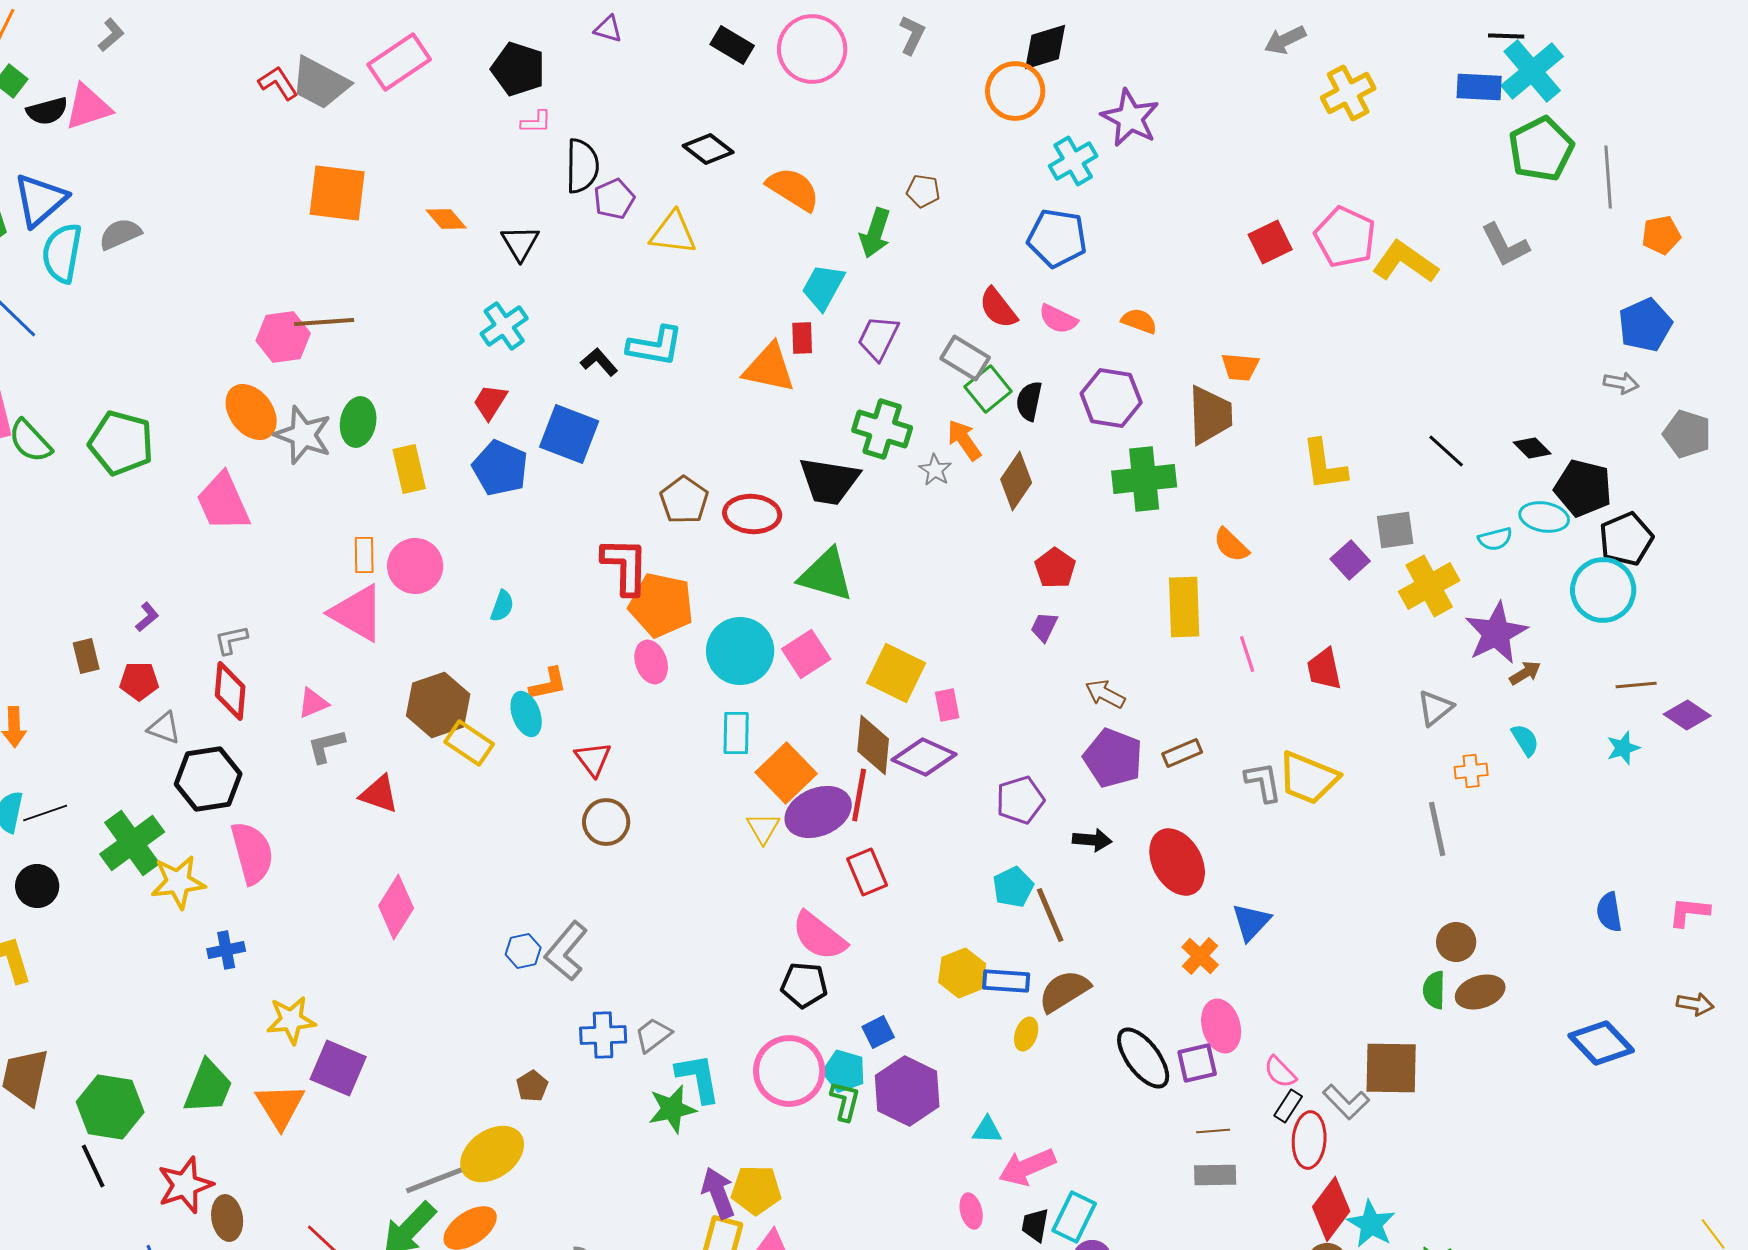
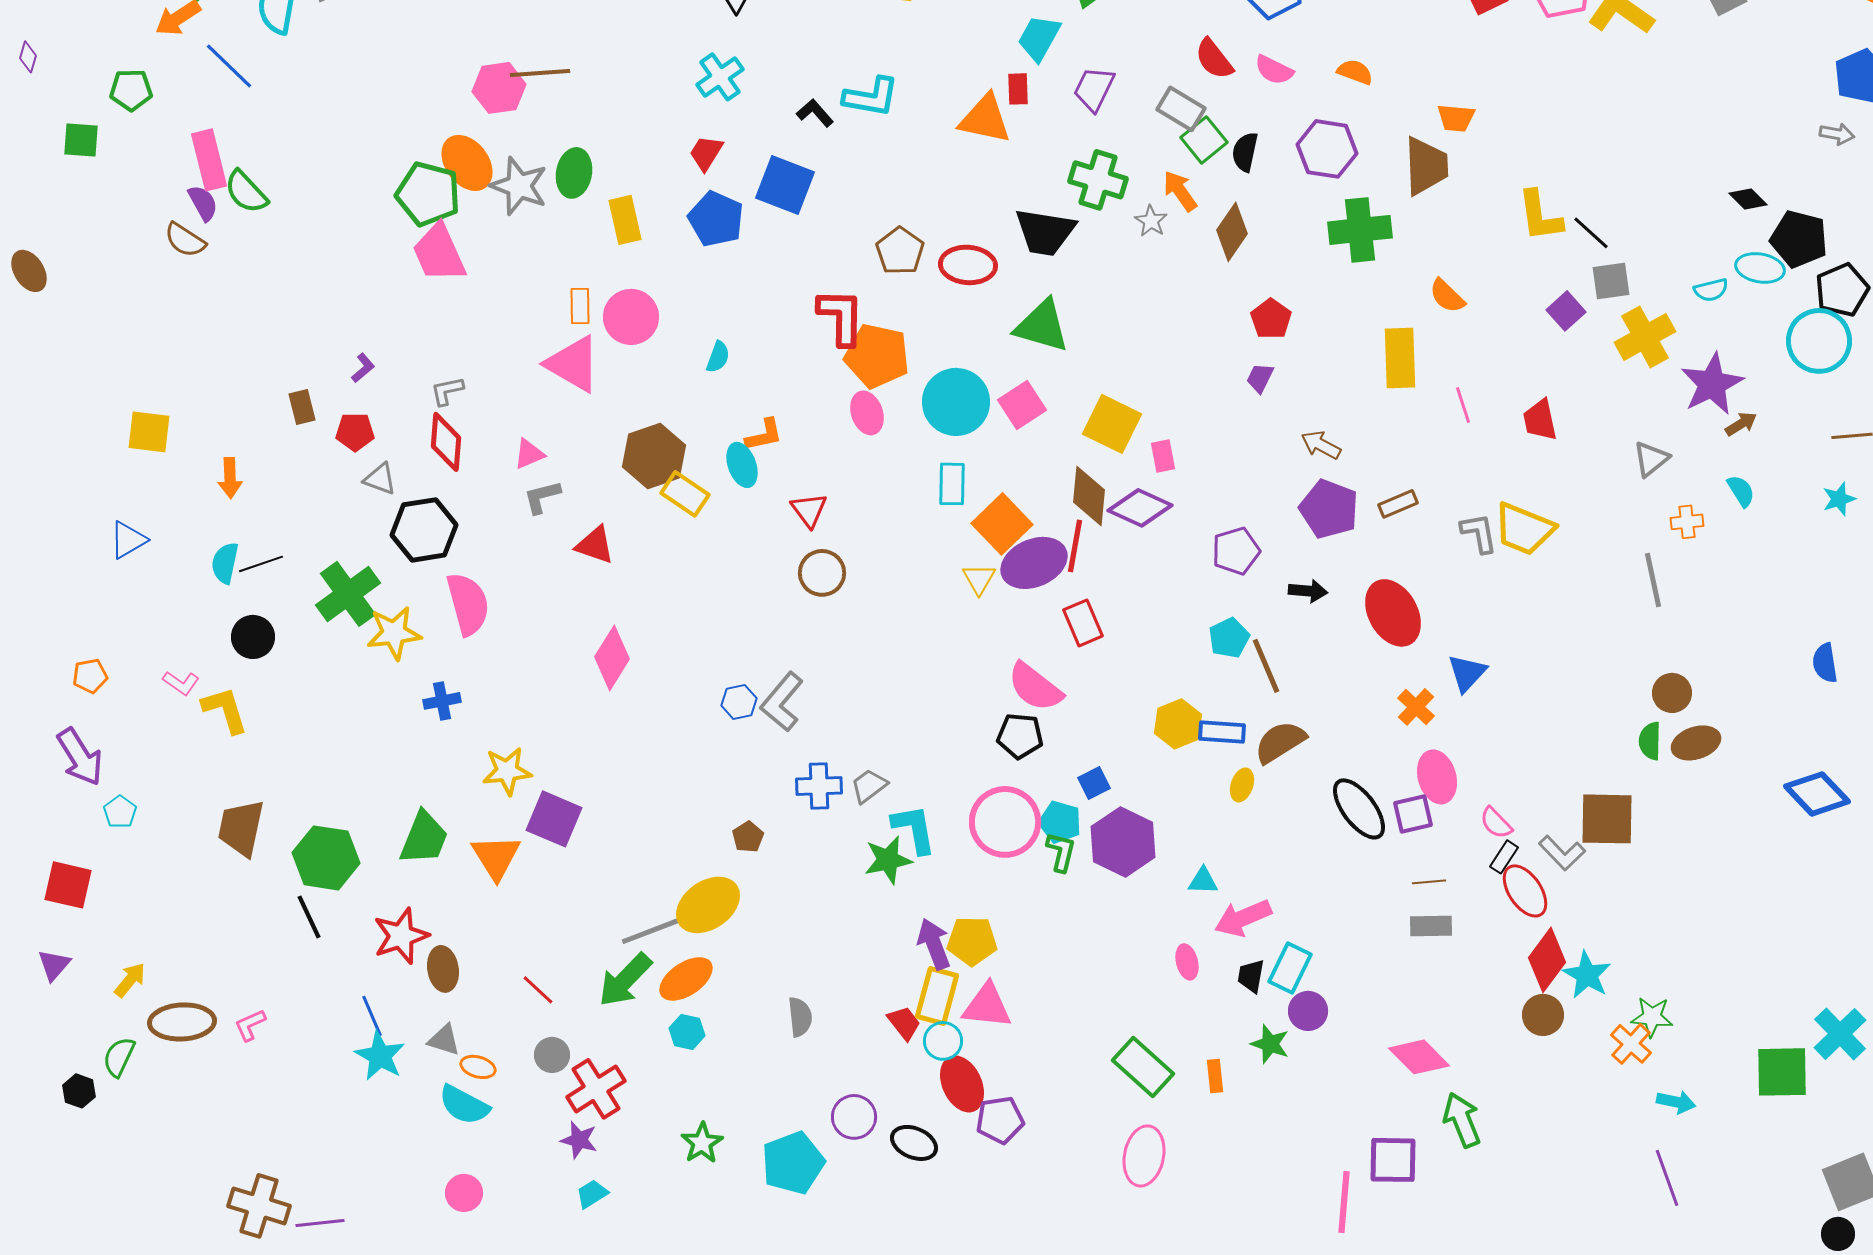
green pentagon: (121, 443) -> (428, 194), moved
black line: (1446, 451) -> (1591, 233), moved
red ellipse: (1309, 1140) -> (1525, 891), turned -38

